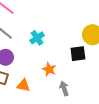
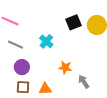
black square: (78, 54) -> (74, 22), moved

